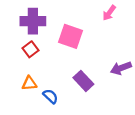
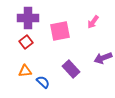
pink arrow: (109, 13) -> (93, 22), moved
pink square: (70, 36) -> (60, 31), turned -30

